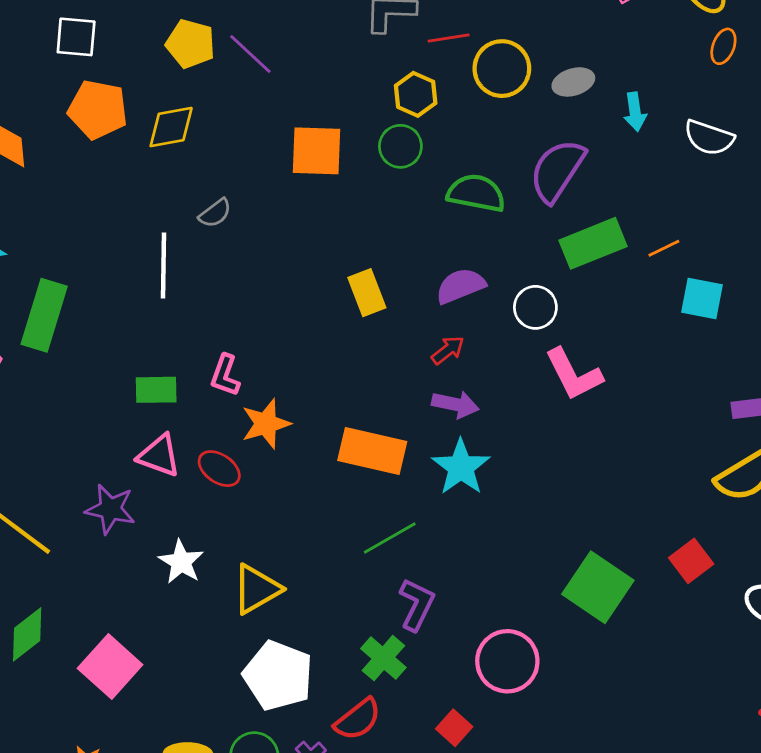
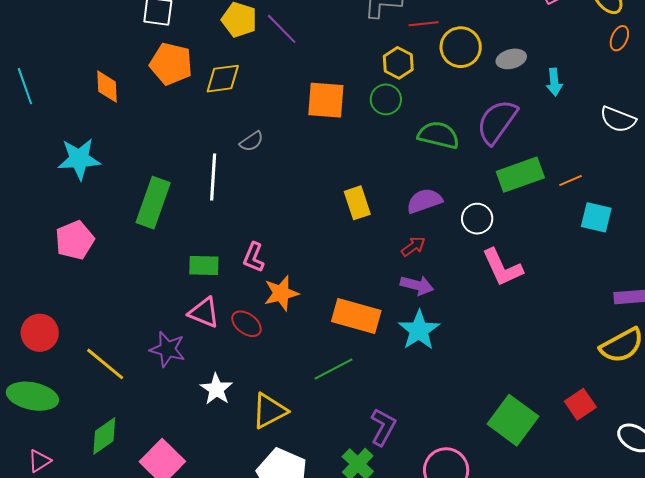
white semicircle: (709, 138) -> (618, 119), moved
green rectangle: (44, 315) -> (153, 203), moved
green line: (390, 538) -> (334, 369), moved

